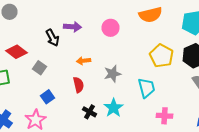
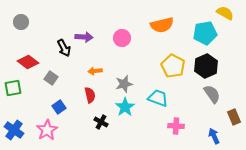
cyan trapezoid: (146, 88) -> (158, 98), turned -55
cyan star: (114, 108) -> (125, 107), moved

